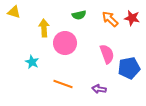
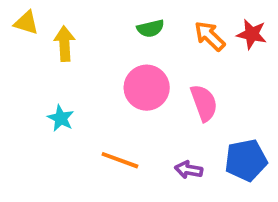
yellow arrow: (44, 28) -> (65, 44), moved
pink circle: (65, 43) -> (147, 88), moved
blue pentagon: (129, 68) -> (246, 160), moved

